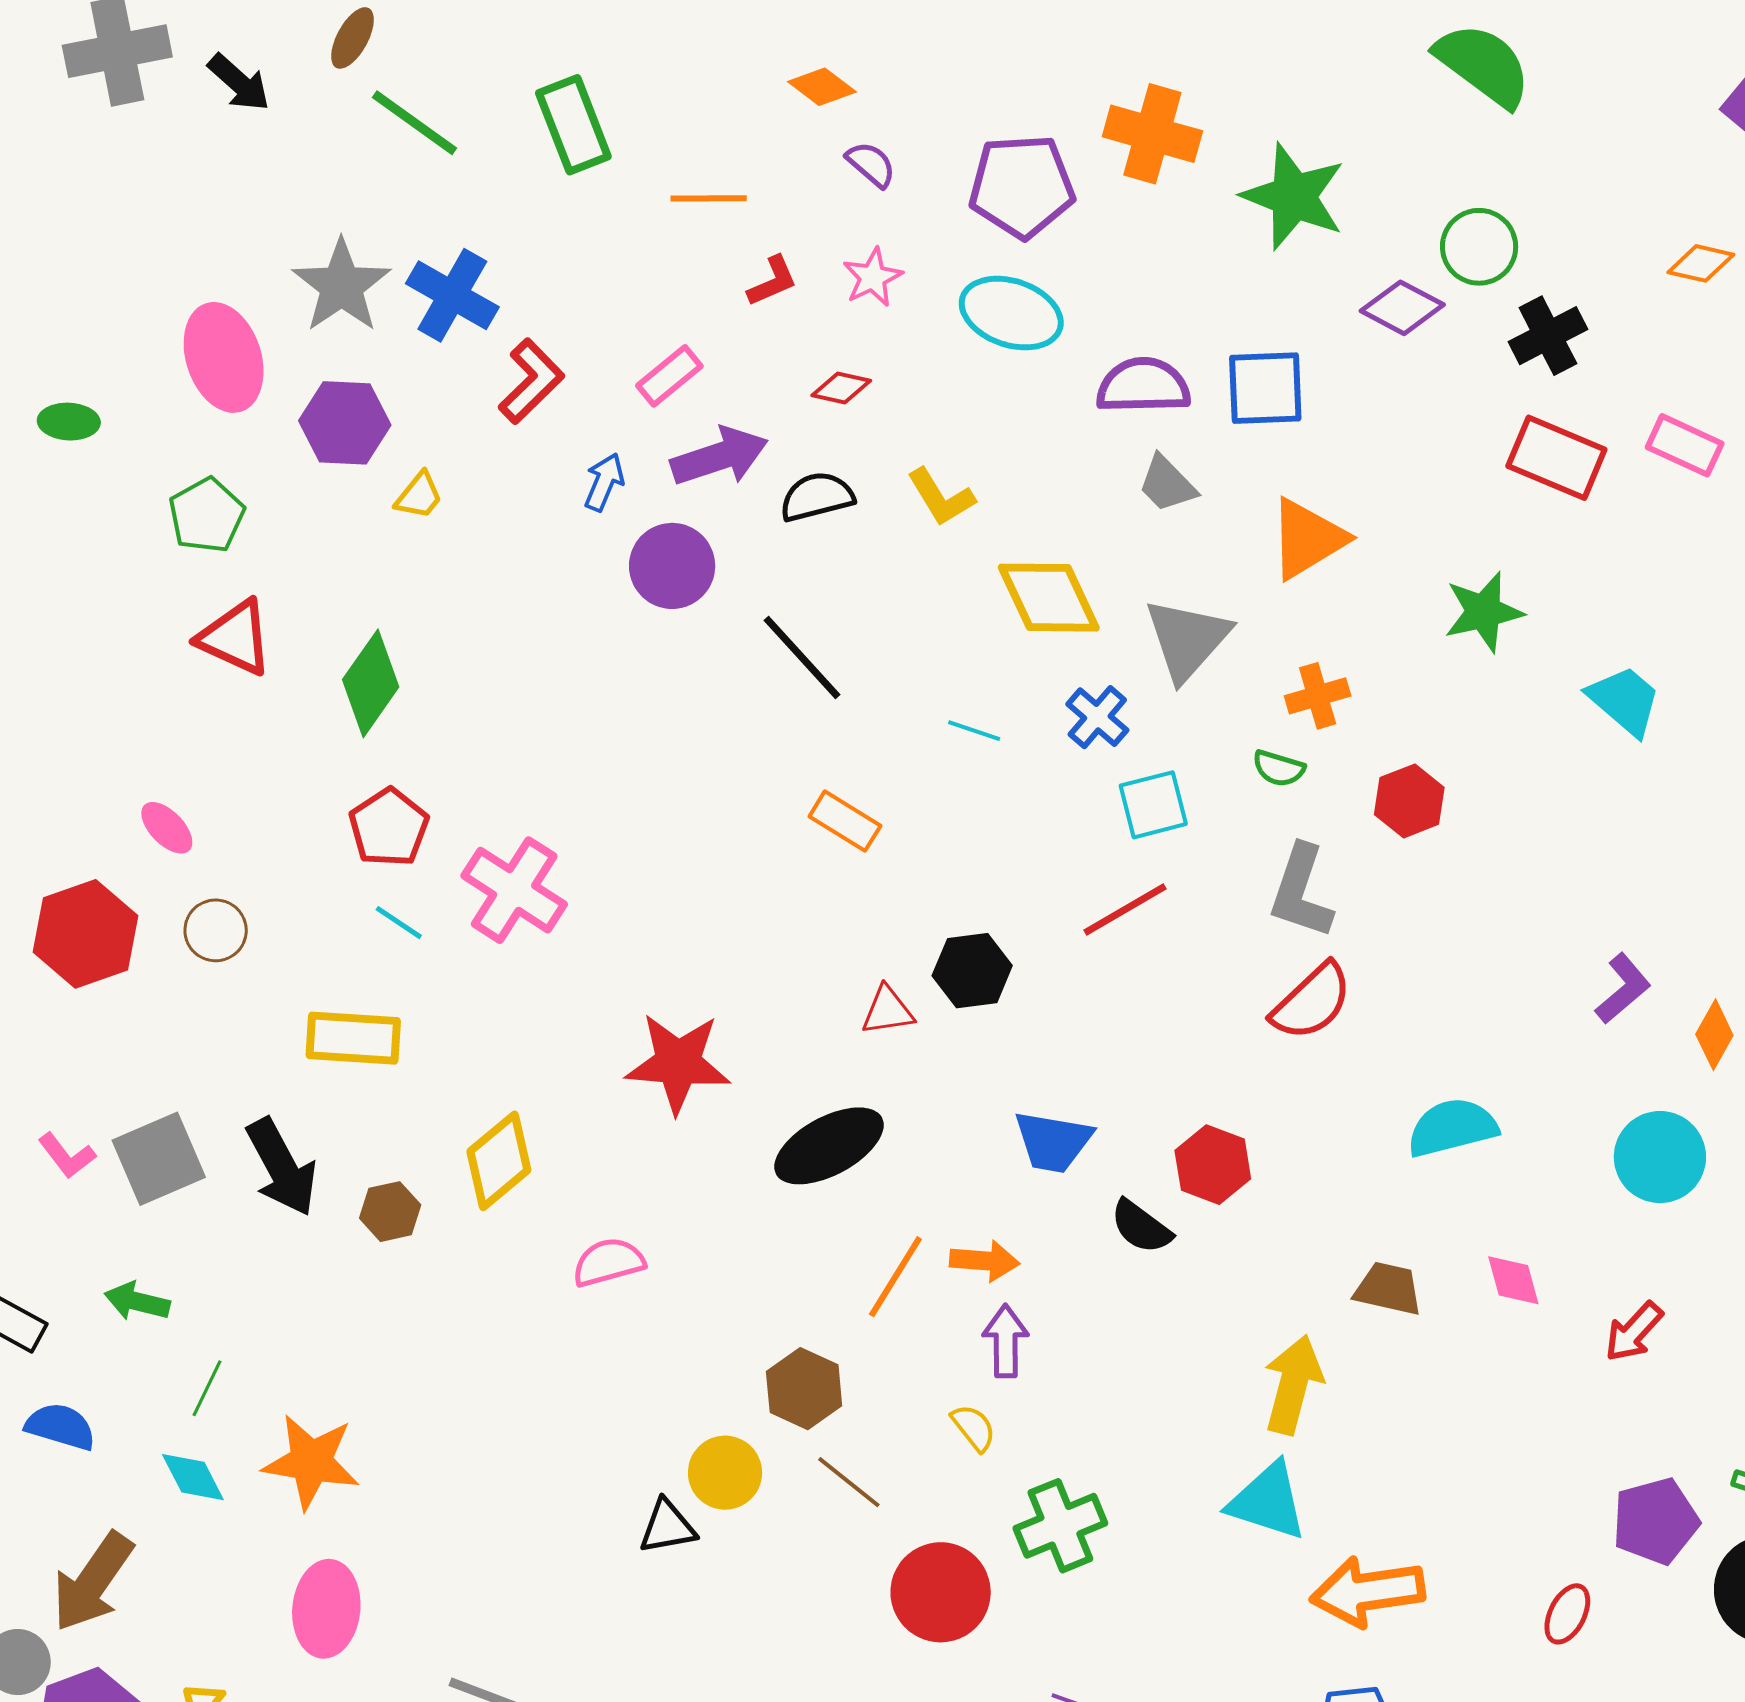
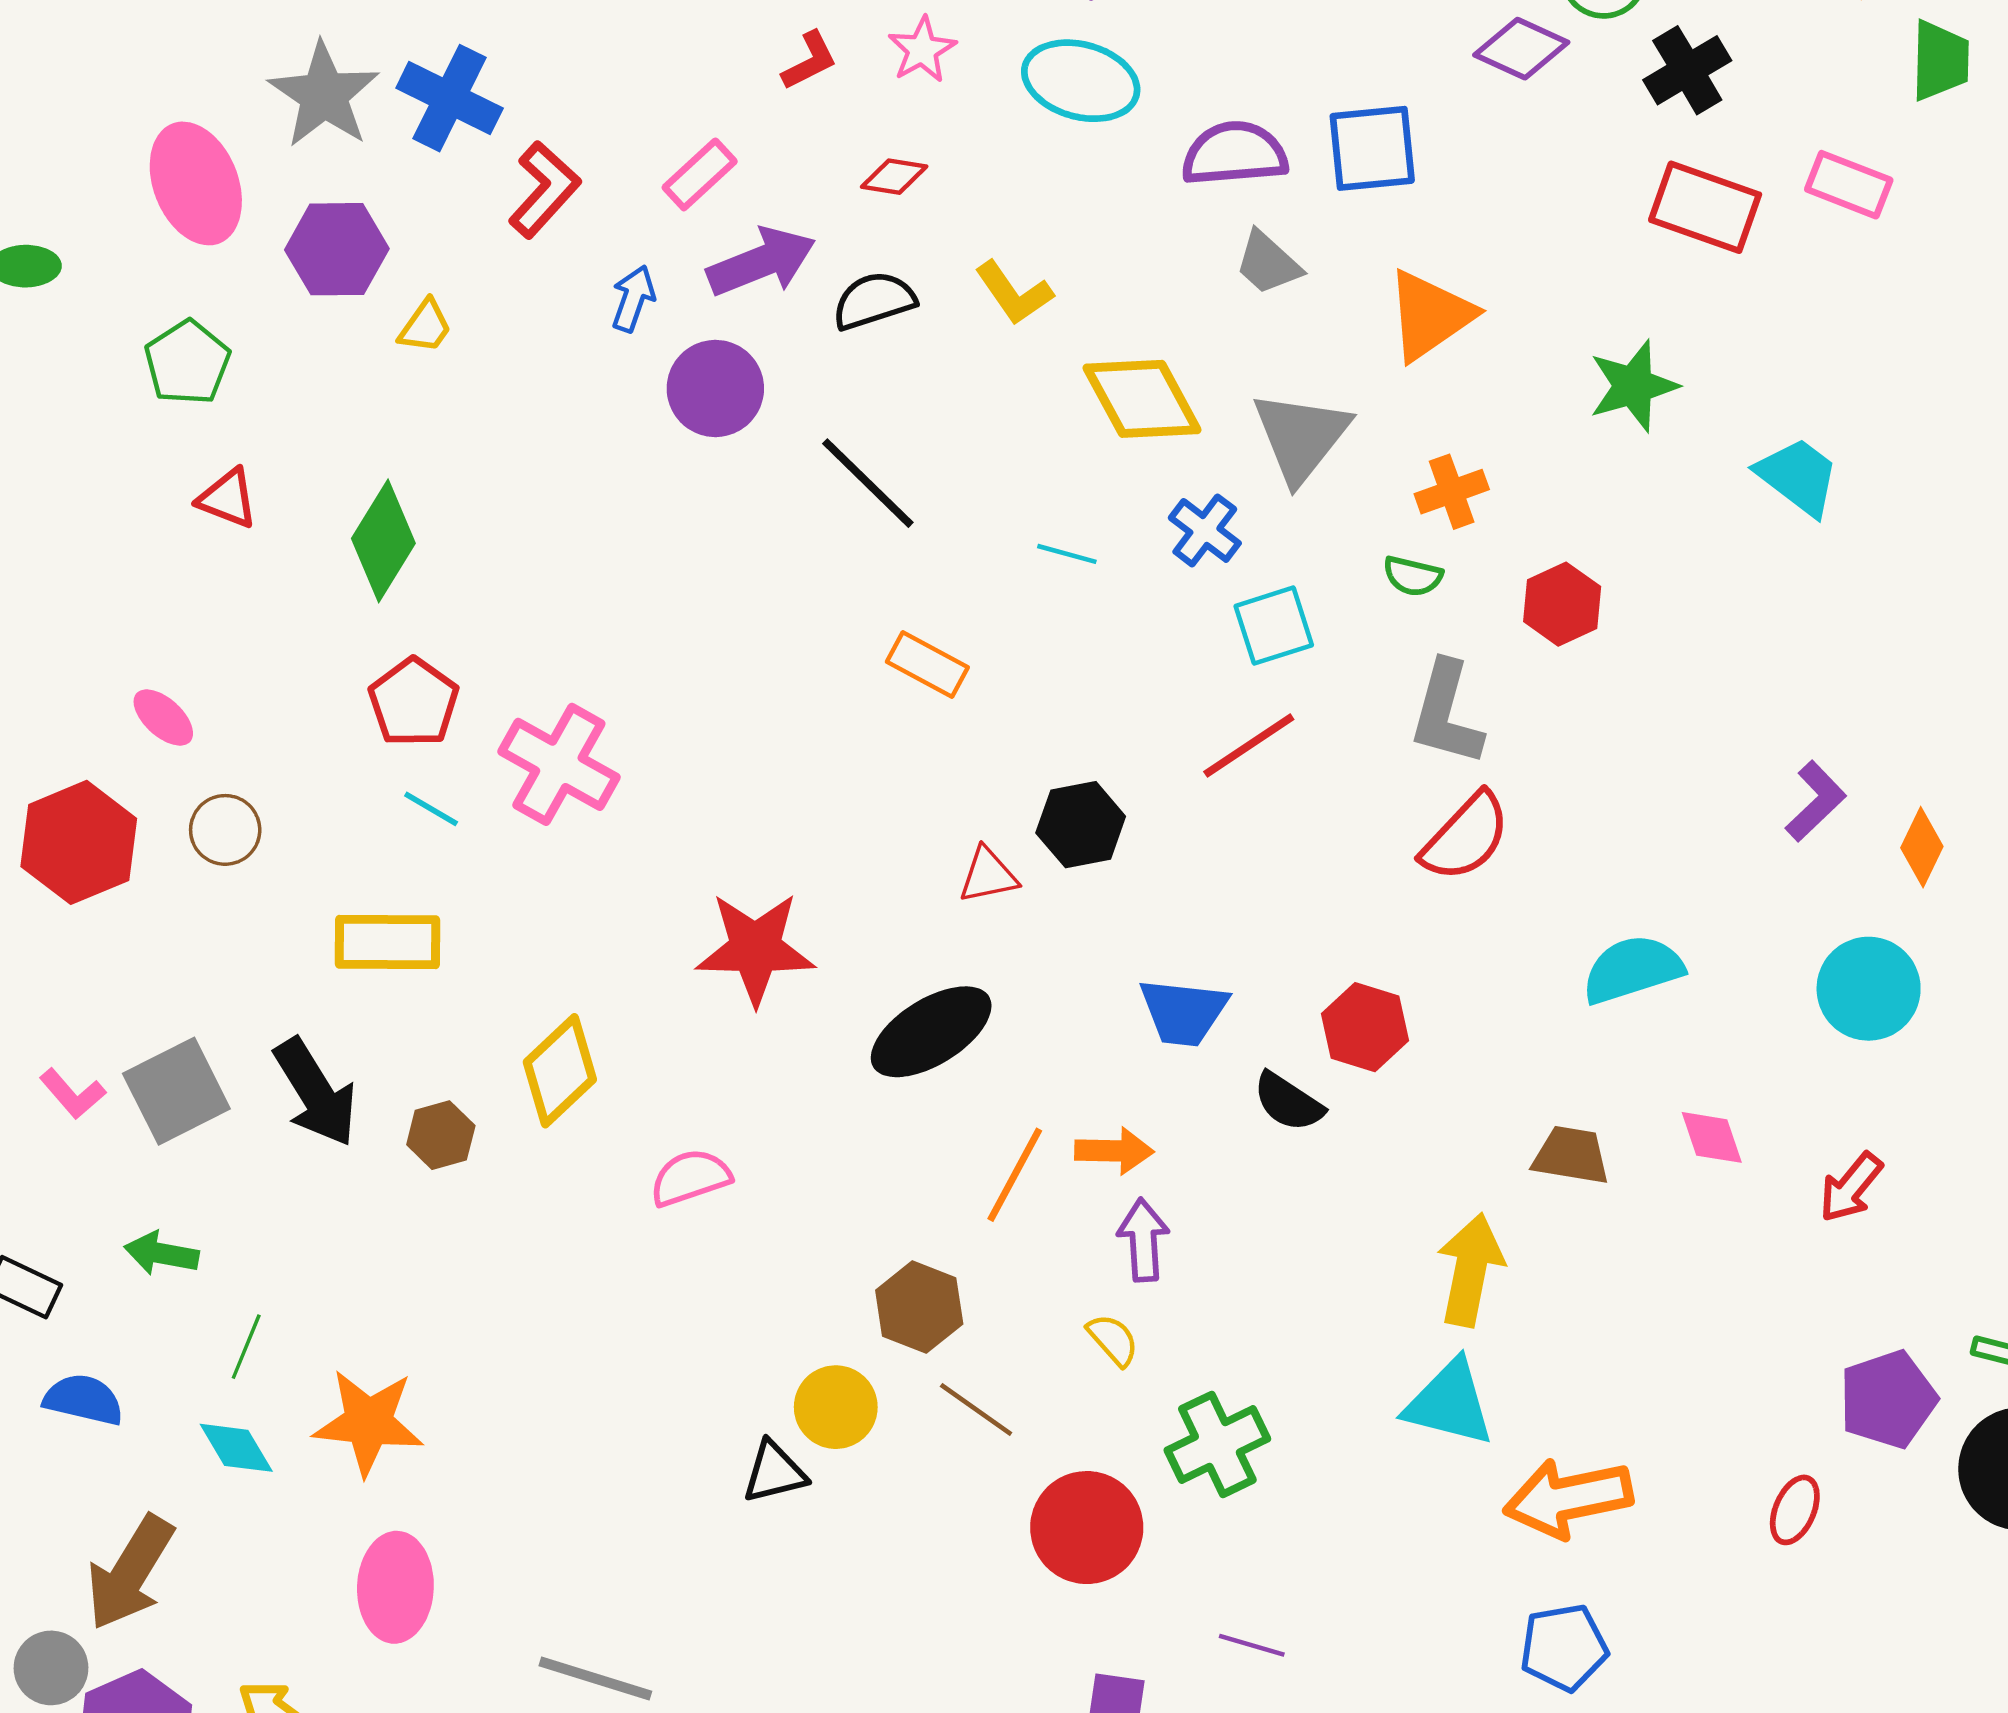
red triangle: (235, 638) -> (228, 499), size x0.7

